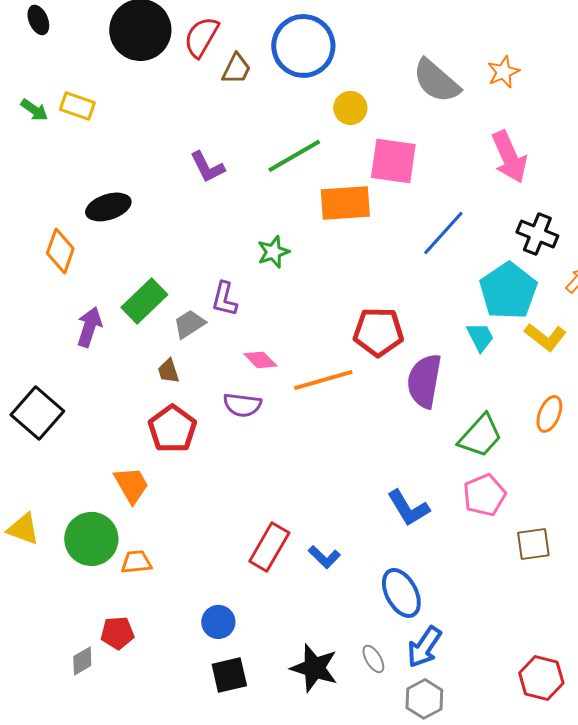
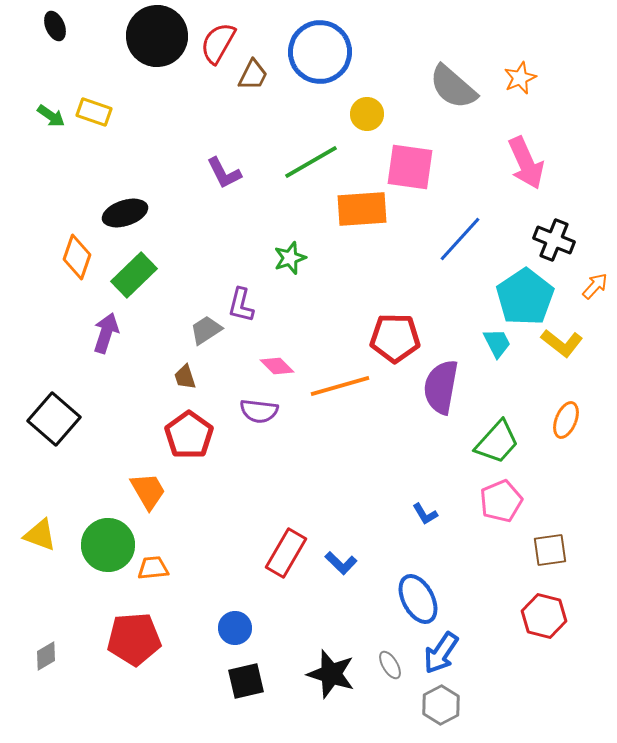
green rectangle: (144, 301) -> (134, 275), moved
blue L-shape: (408, 508) -> (425, 514), size x0.6
red pentagon: (117, 633) -> (134, 639), size x1.6
gray diamond: (82, 661) -> (46, 656), moved
red hexagon: (541, 678) -> (544, 616), moved

